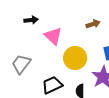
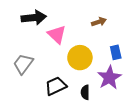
black arrow: (31, 20) -> (34, 18), size x1.6

